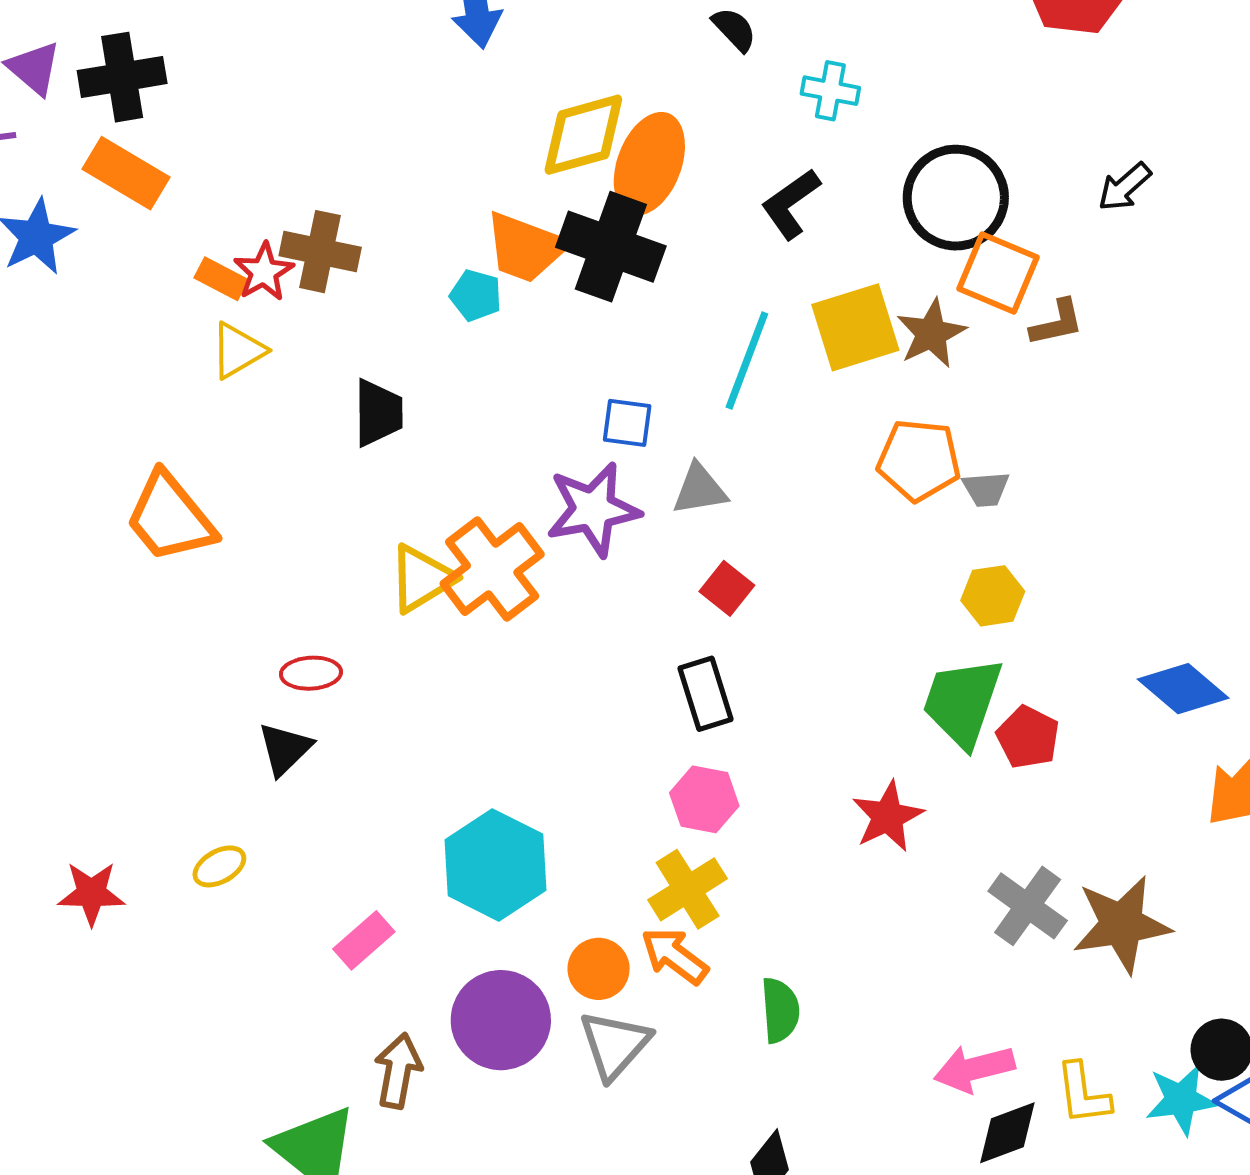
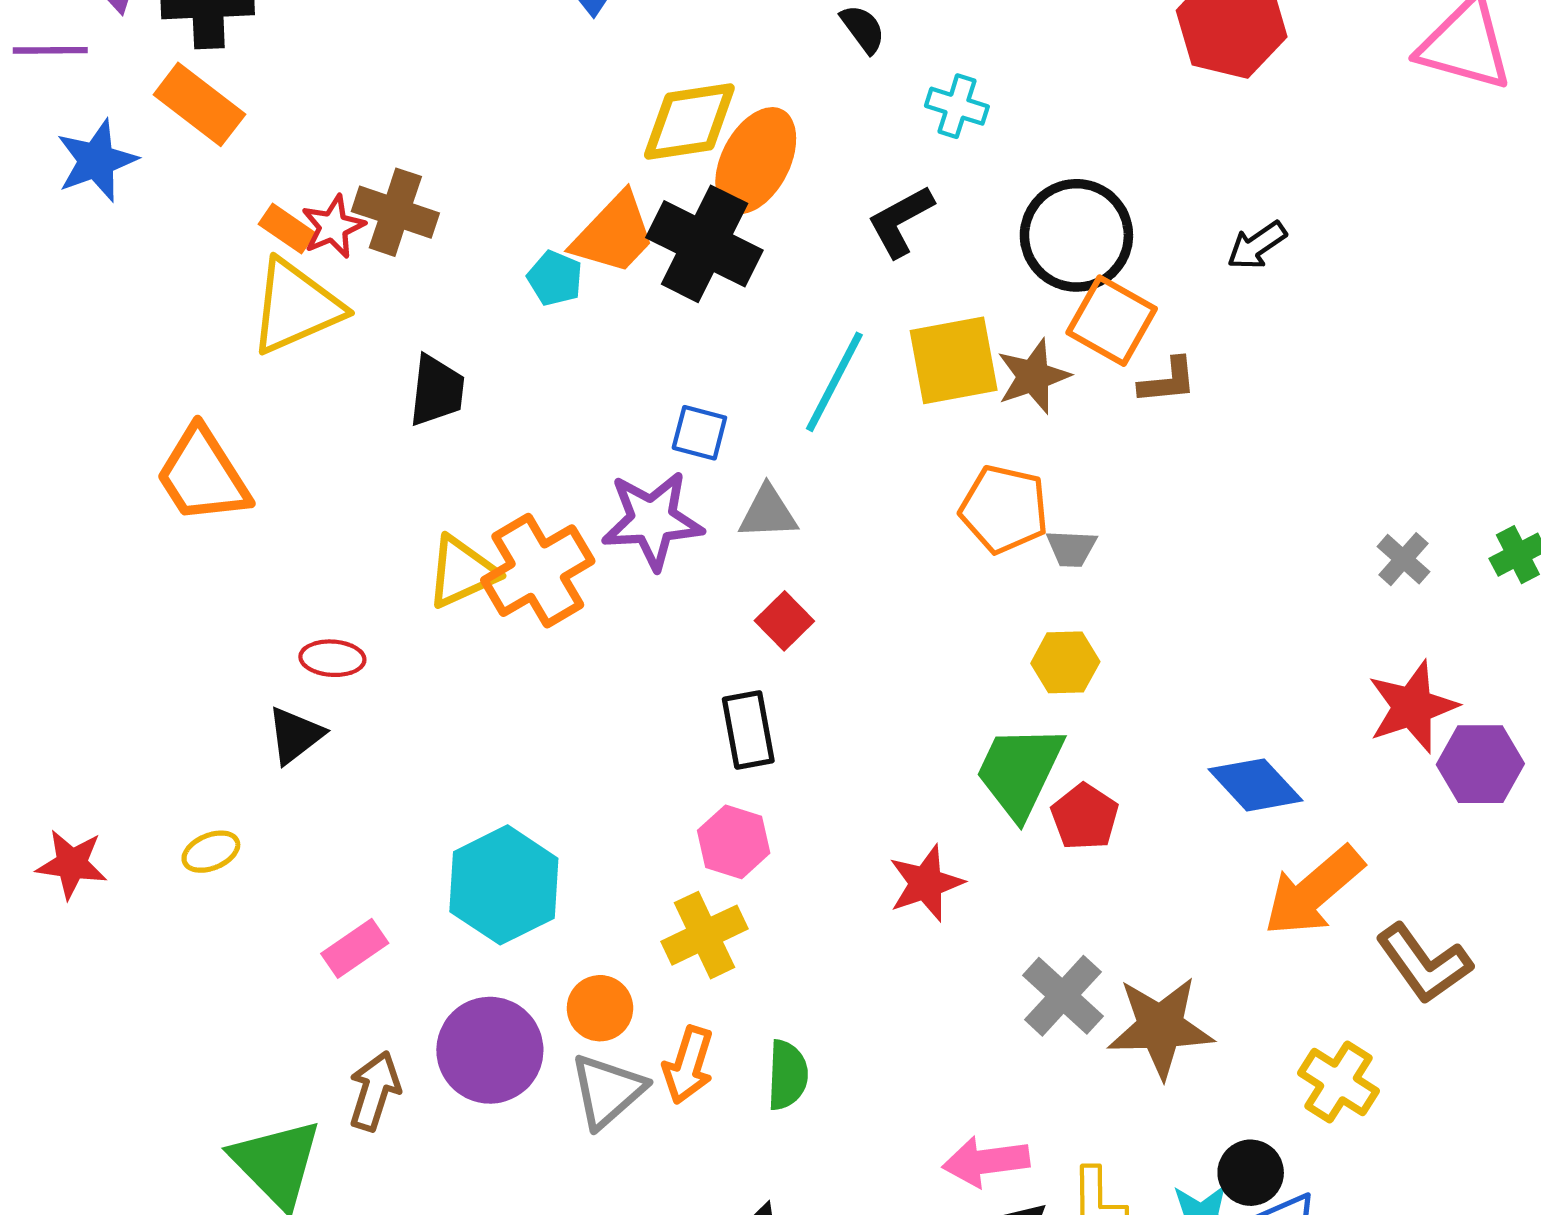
orange trapezoid: (526, 248) -> (614, 234), turned -74
yellow triangle: (238, 351) -> (296, 307), size x1.6
orange arrow: (675, 956) -> (688, 1065), moved, turned -116

